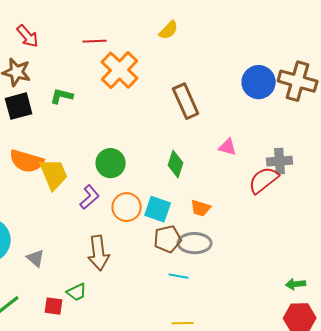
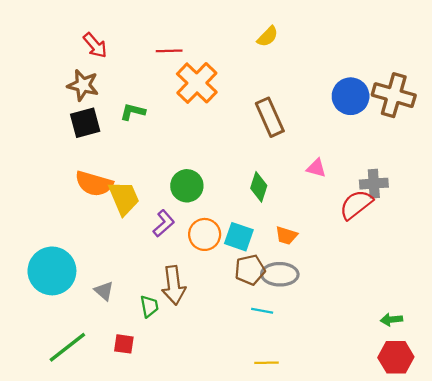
yellow semicircle: (169, 30) -> (268, 36), moved
green trapezoid: (77, 292) -> (149, 306), moved, turned -75

